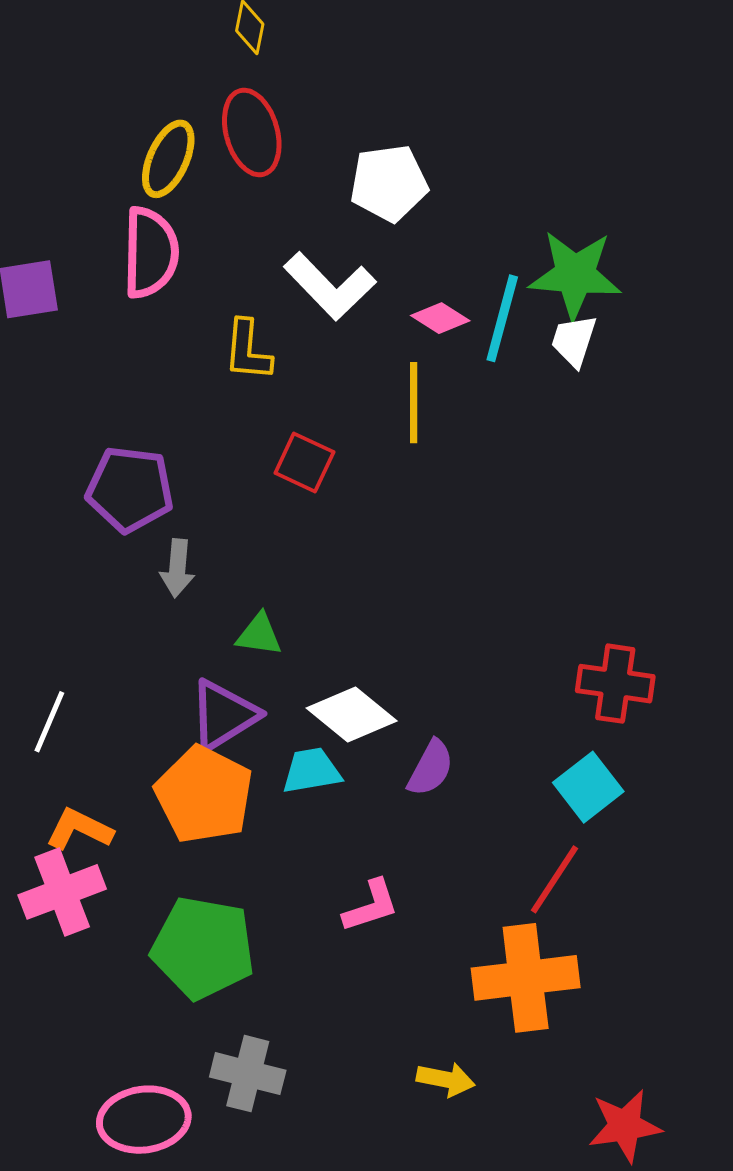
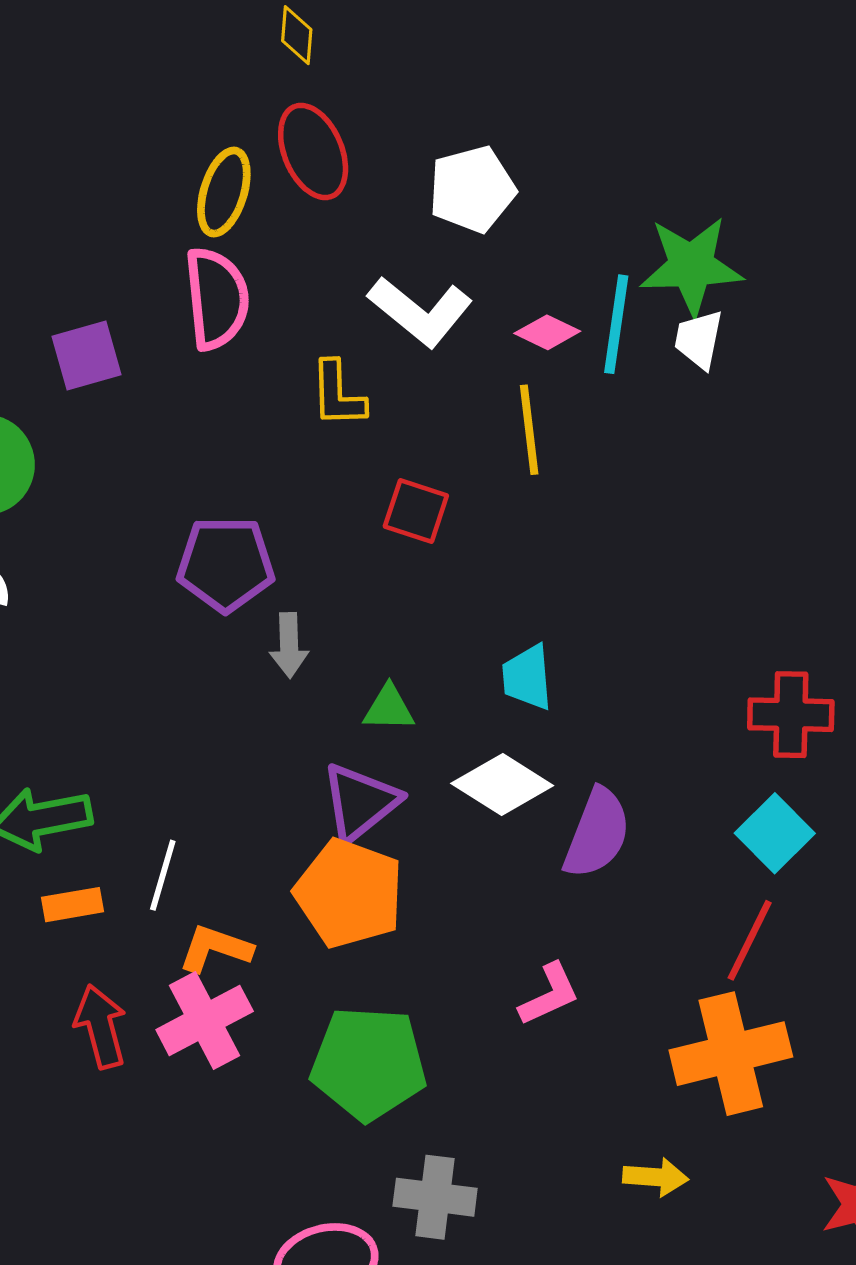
white line: (49, 722) -> (163, 875), moved
purple semicircle: (431, 768) -> (597, 833), size x1.4
cyan trapezoid: (312, 771) -> (527, 677), moved, turned -78

